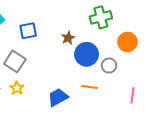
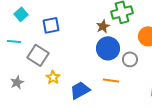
brown star: (68, 38) -> (103, 26), moved
yellow star: (17, 88) -> (53, 77), moved

